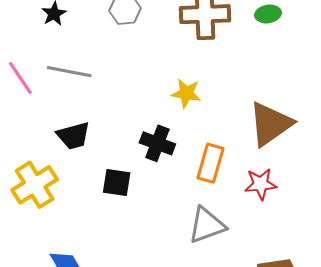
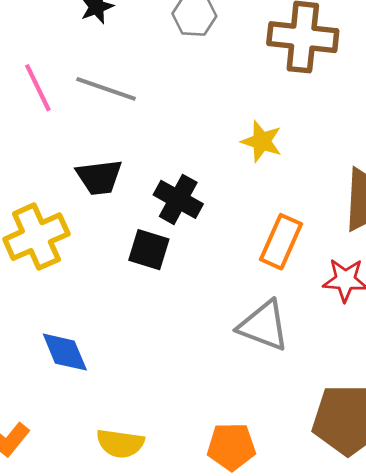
black cross: (157, 143) -> (178, 199), moved
gray triangle: (207, 225) -> (264, 326), turned 33

